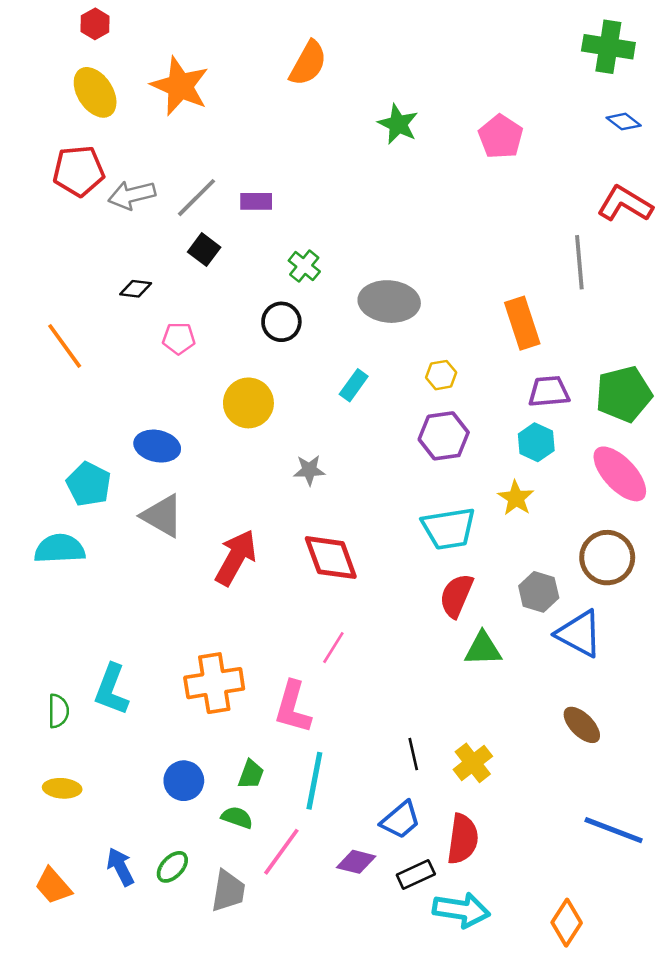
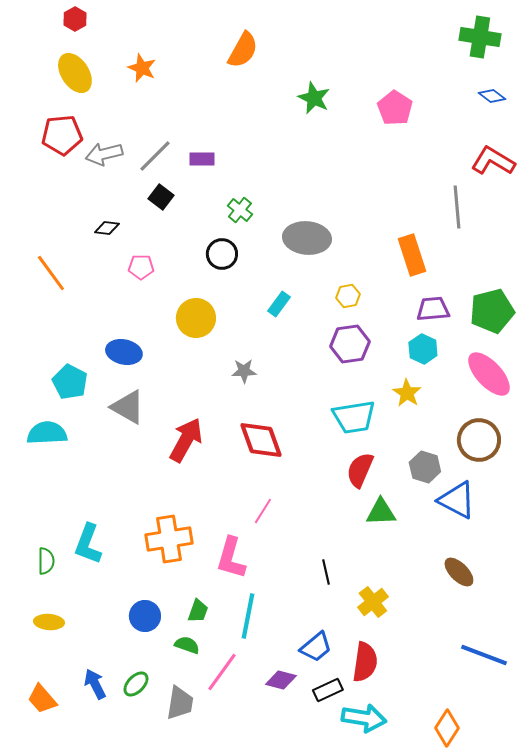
orange star: (180, 86) -> (142, 68), size x0.6
black line: (413, 754) -> (326, 572), moved

